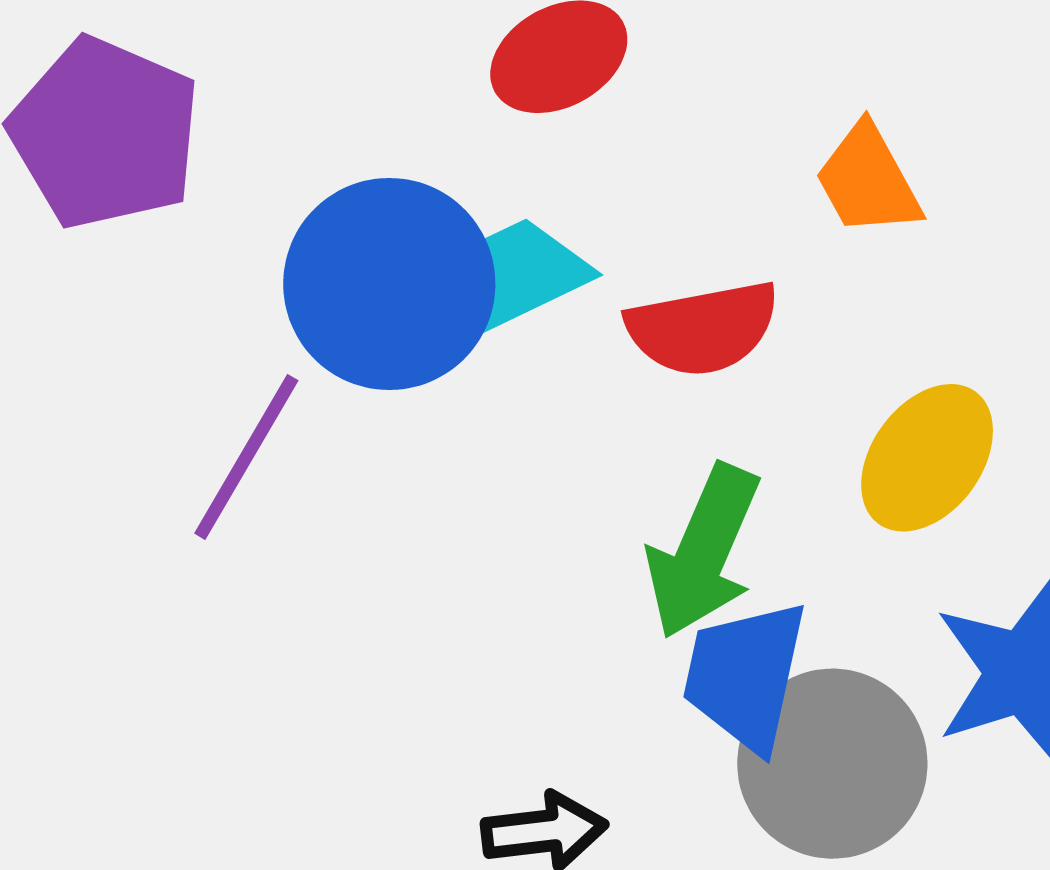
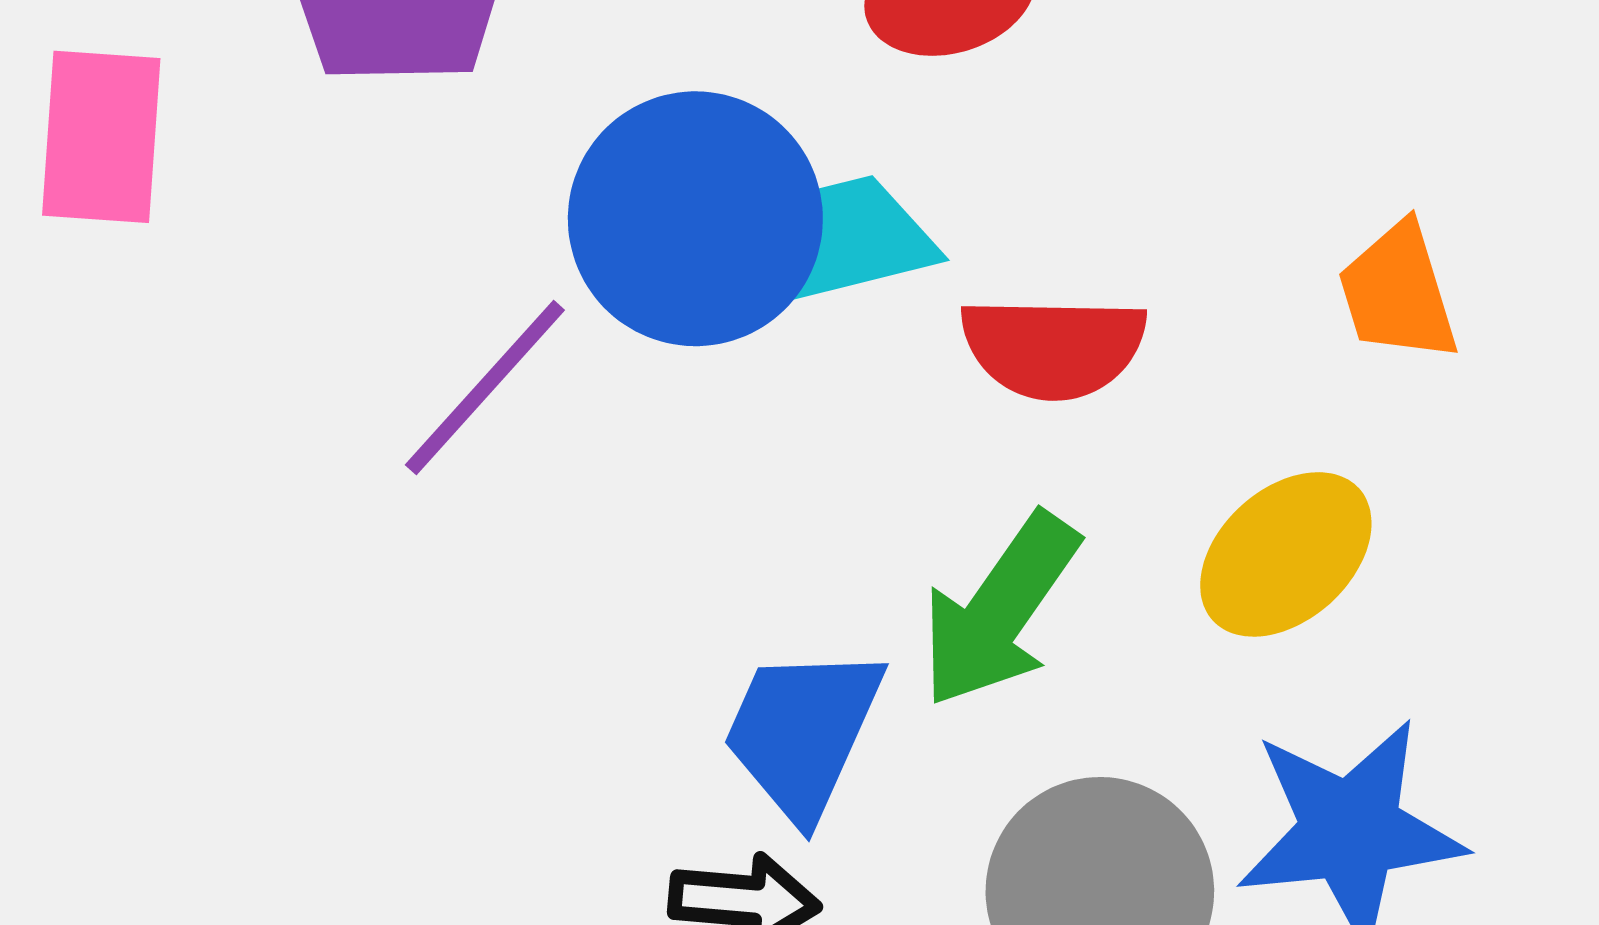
orange trapezoid: (868, 180) -> (1398, 292), moved
blue trapezoid: (745, 676) -> (803, 732), moved

